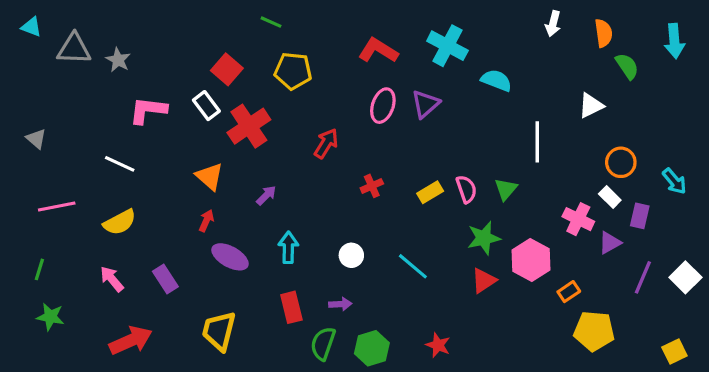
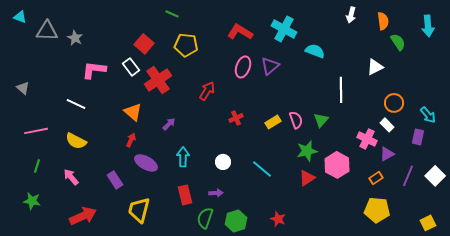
purple rectangle: (640, 216) -> (418, 137), moved
yellow semicircle: (120, 222) -> (76, 141), turned 55
green line: (39, 269) -> (37, 166), moved
purple rectangle: (165, 279) -> (115, 180), moved
orange rectangle: (569, 292) -> (376, 178), moved

